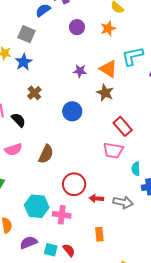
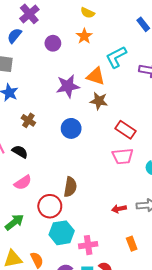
purple star: (80, 71) -> (68, 86), size x1.6
brown semicircle: (46, 154) -> (70, 187), moved
red circle: (74, 184) -> (50, 206), moved
pink cross: (62, 215) -> (88, 245), moved

